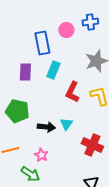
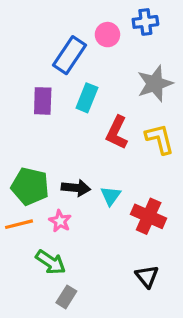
blue rectangle: (42, 43) -> (70, 55), turned 45
green pentagon: (17, 111) -> (30, 186), moved
cyan triangle: (66, 124) -> (111, 196), moved
pink star: (41, 155) -> (60, 221), moved

